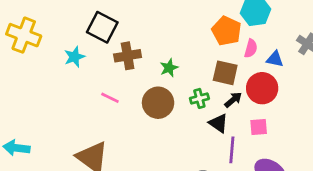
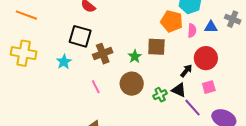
blue triangle: (275, 59) -> (211, 27), moved
brown square: (225, 73) -> (156, 47), moved
pink line: (110, 98) -> (96, 87), turned 48
green cross: (199, 98) -> (160, 95), moved
purple line: (232, 150) -> (192, 108), turned -36

